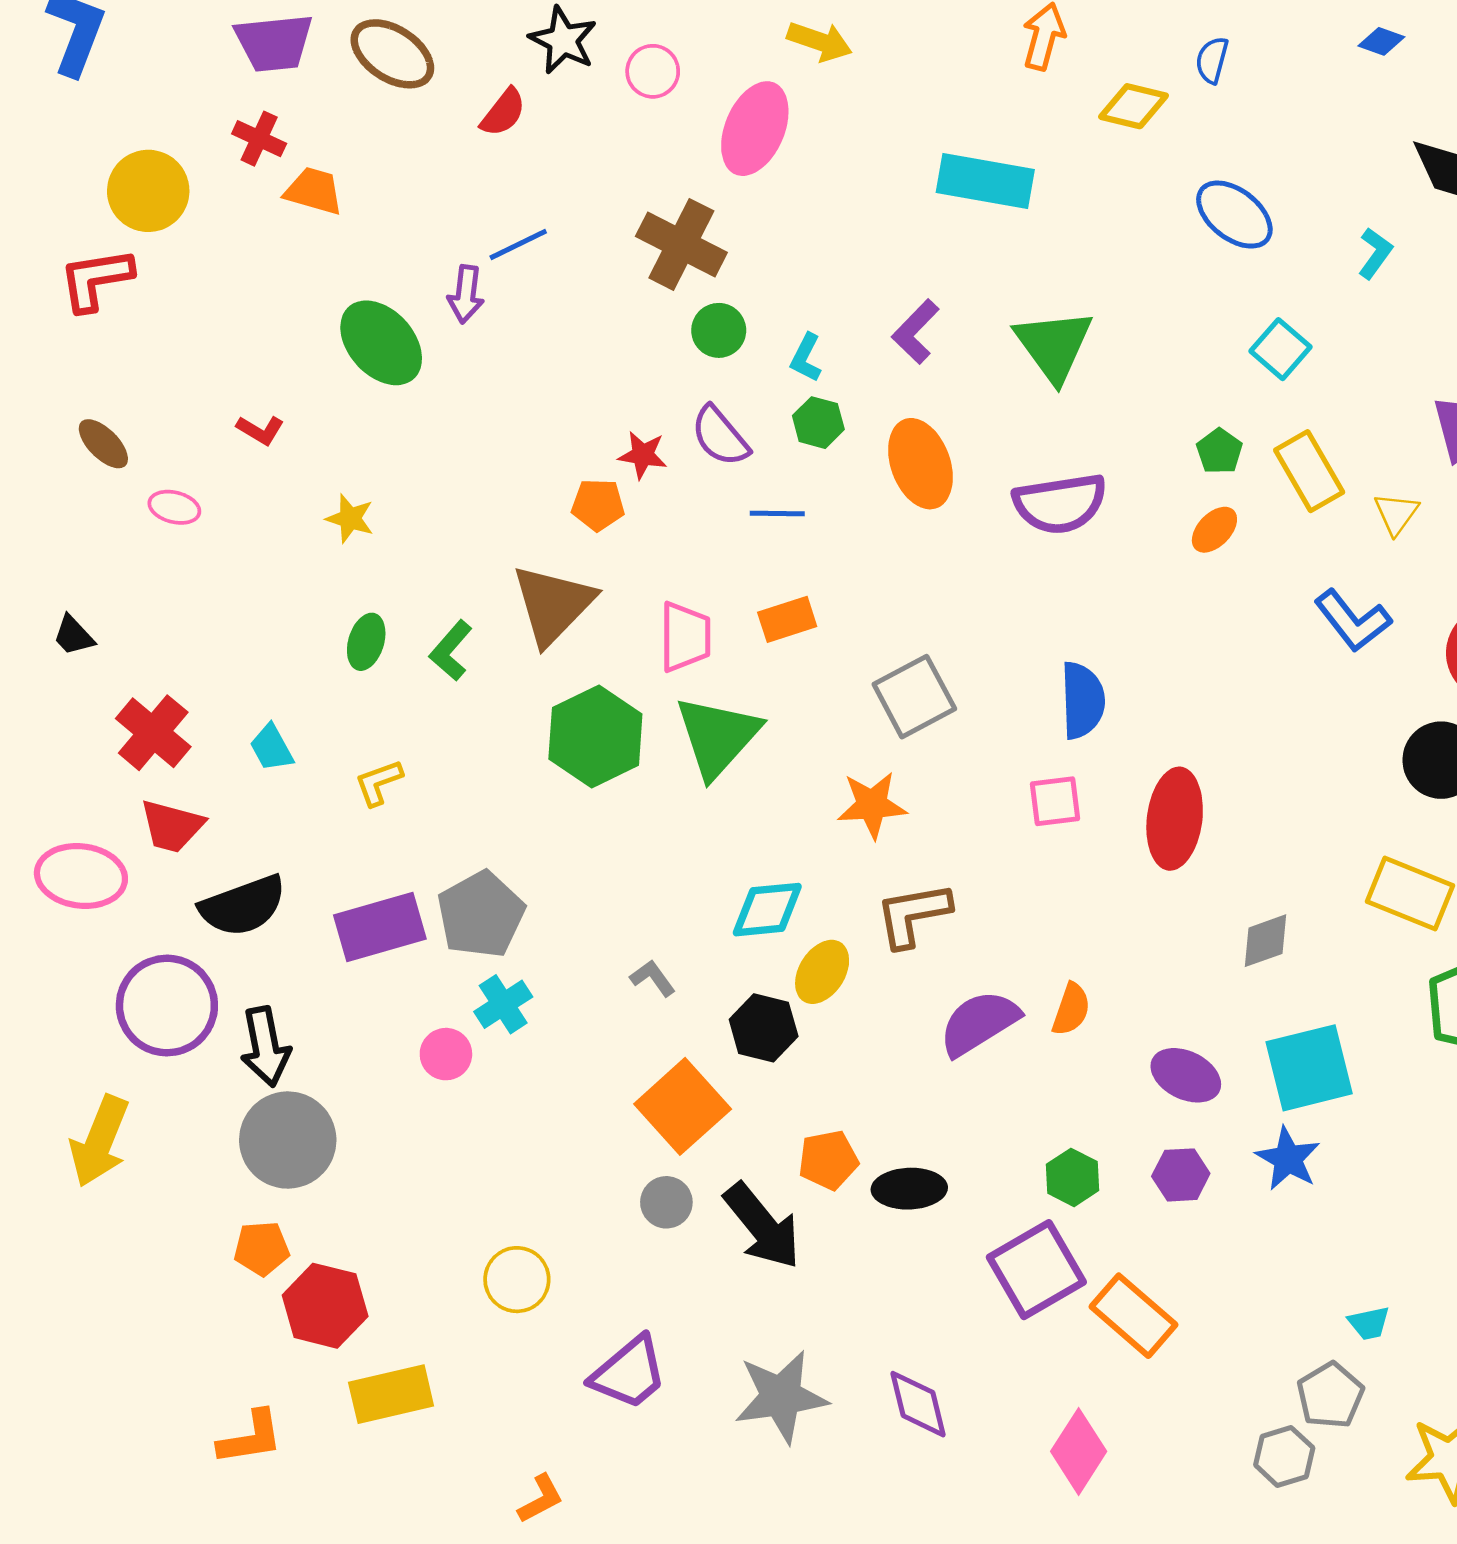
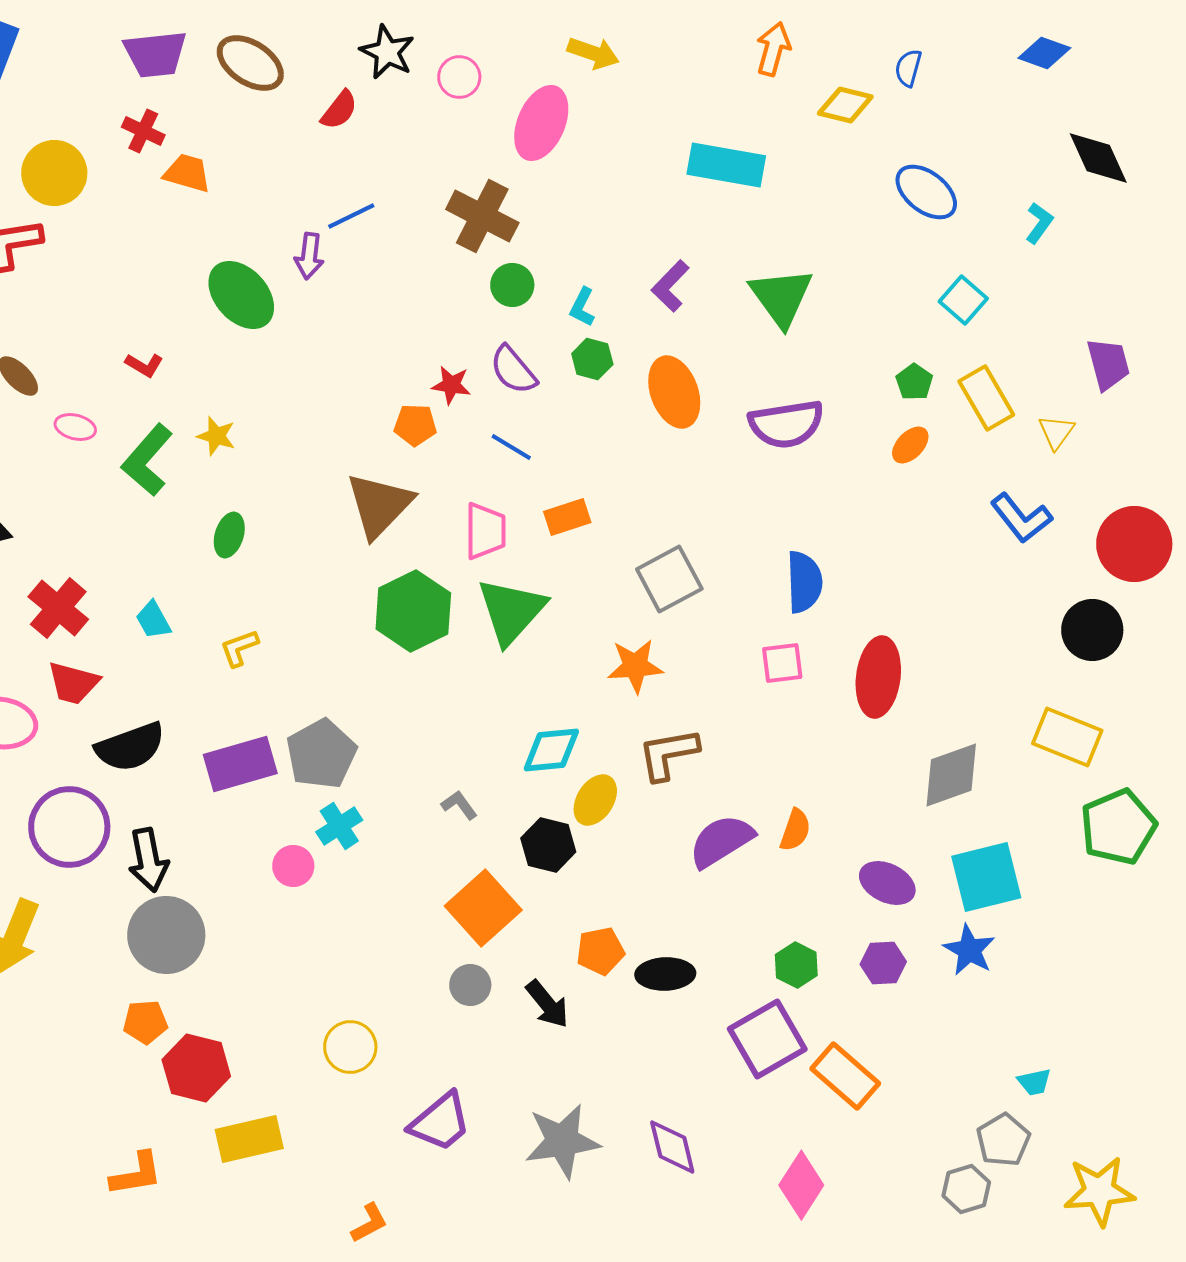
blue diamond: (1381, 41) -> (1044, 53), size x1.4
blue line: (777, 514) -> (511, 447), moved, turned 30
green L-shape: (451, 651) -> (147, 460), moved, size x1.5
gray diamond: (1266, 941) -> (951, 775), size x1.5
black arrow: (762, 1226) -> (547, 1004), size x0.7

